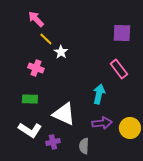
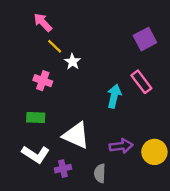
purple square: (122, 33) -> (145, 39), turned -30
cyan arrow: (99, 94) -> (114, 96), moved

